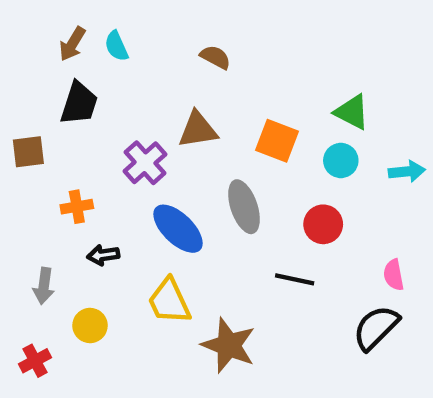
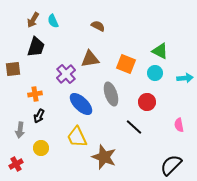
black arrow: (103, 255) -> (39, 116), moved, turned -56
black line: (295, 279) -> (134, 127), turned 30
black semicircle: (376, 328) -> (171, 165), moved

